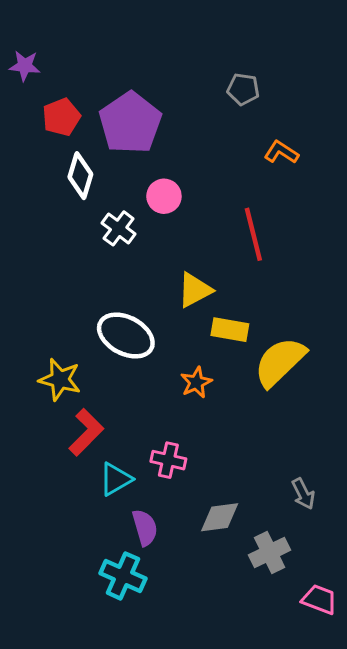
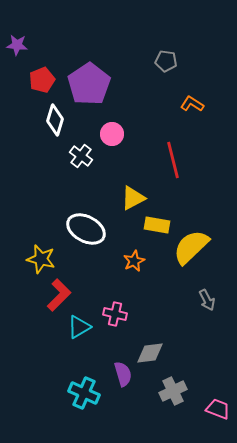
gray arrow: (303, 494) -> (207, 300), moved
purple semicircle: (145, 528) -> (123, 374), moved
gray cross: (270, 552) -> (173, 391), moved

